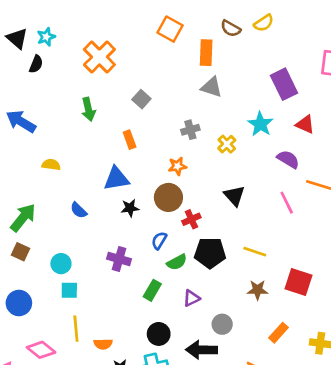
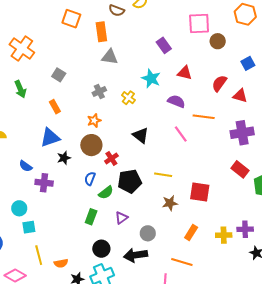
purple rectangle: (284, 84) -> (164, 45), size x0.7
purple cross: (119, 259) -> (44, 183), moved

